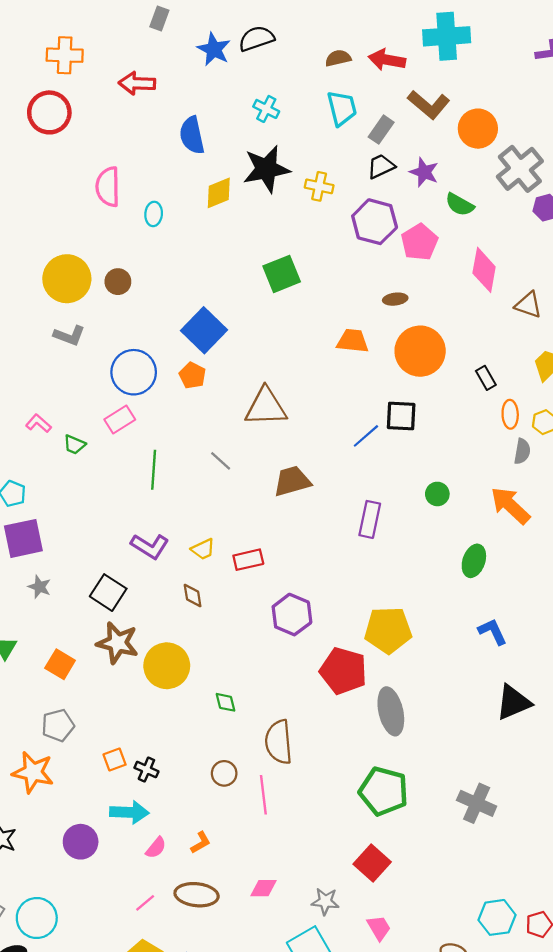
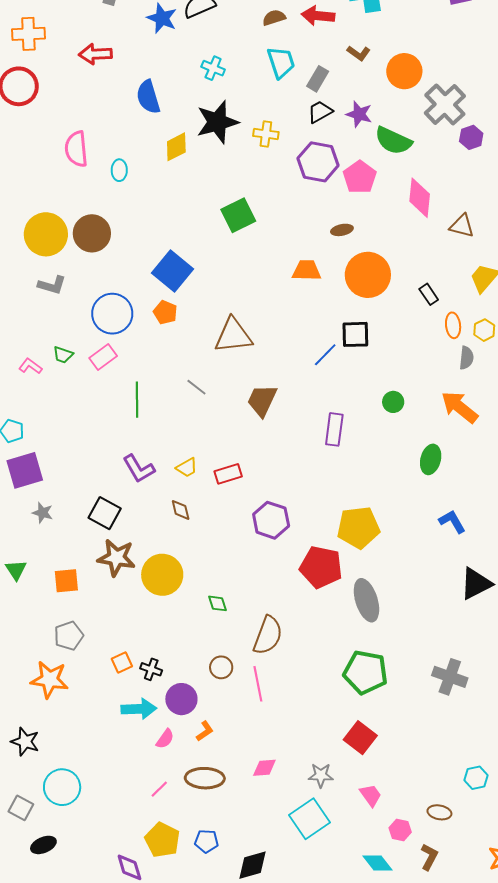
brown L-shape: (429, 105) -> (359, 53), size x0.6
green semicircle: (460, 205) -> (393, 141), size x1.4
brown circle: (118, 282) -> (92, 233), size x1.6
green trapezoid: (74, 445) -> (63, 355), moved
brown trapezoid: (292, 481) -> (262, 400), turned -45
purple L-shape: (150, 546) -> (139, 469), turned 32
orange square: (60, 664) -> (66, 581), turned -32
brown semicircle: (279, 742) -> (268, 635), turned -150
purple circle: (81, 842) -> (181, 699), moved
cyan hexagon: (497, 917) -> (476, 778), size x0.7
cyan circle: (37, 918) -> (62, 787), moved

